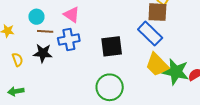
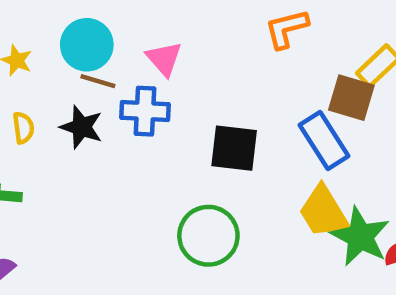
cyan circle: (36, 17) -> (87, 45), size x1.5

